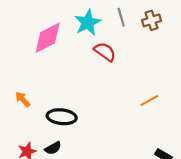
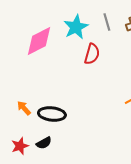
red semicircle: (105, 52) -> (92, 54), turned 70
orange arrow: (23, 99) -> (24, 108), moved

